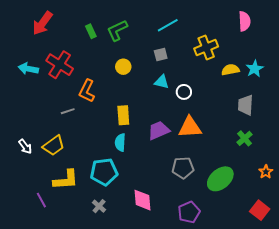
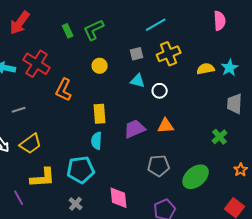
cyan line: (168, 25) -> (156, 25), moved
yellow cross: (206, 47) -> (169, 54), moved
gray trapezoid: (246, 105) -> (235, 104), moved
gray line: (68, 111) -> (19, 110), moved
orange triangle: (190, 127) -> (166, 126), size x0.7

